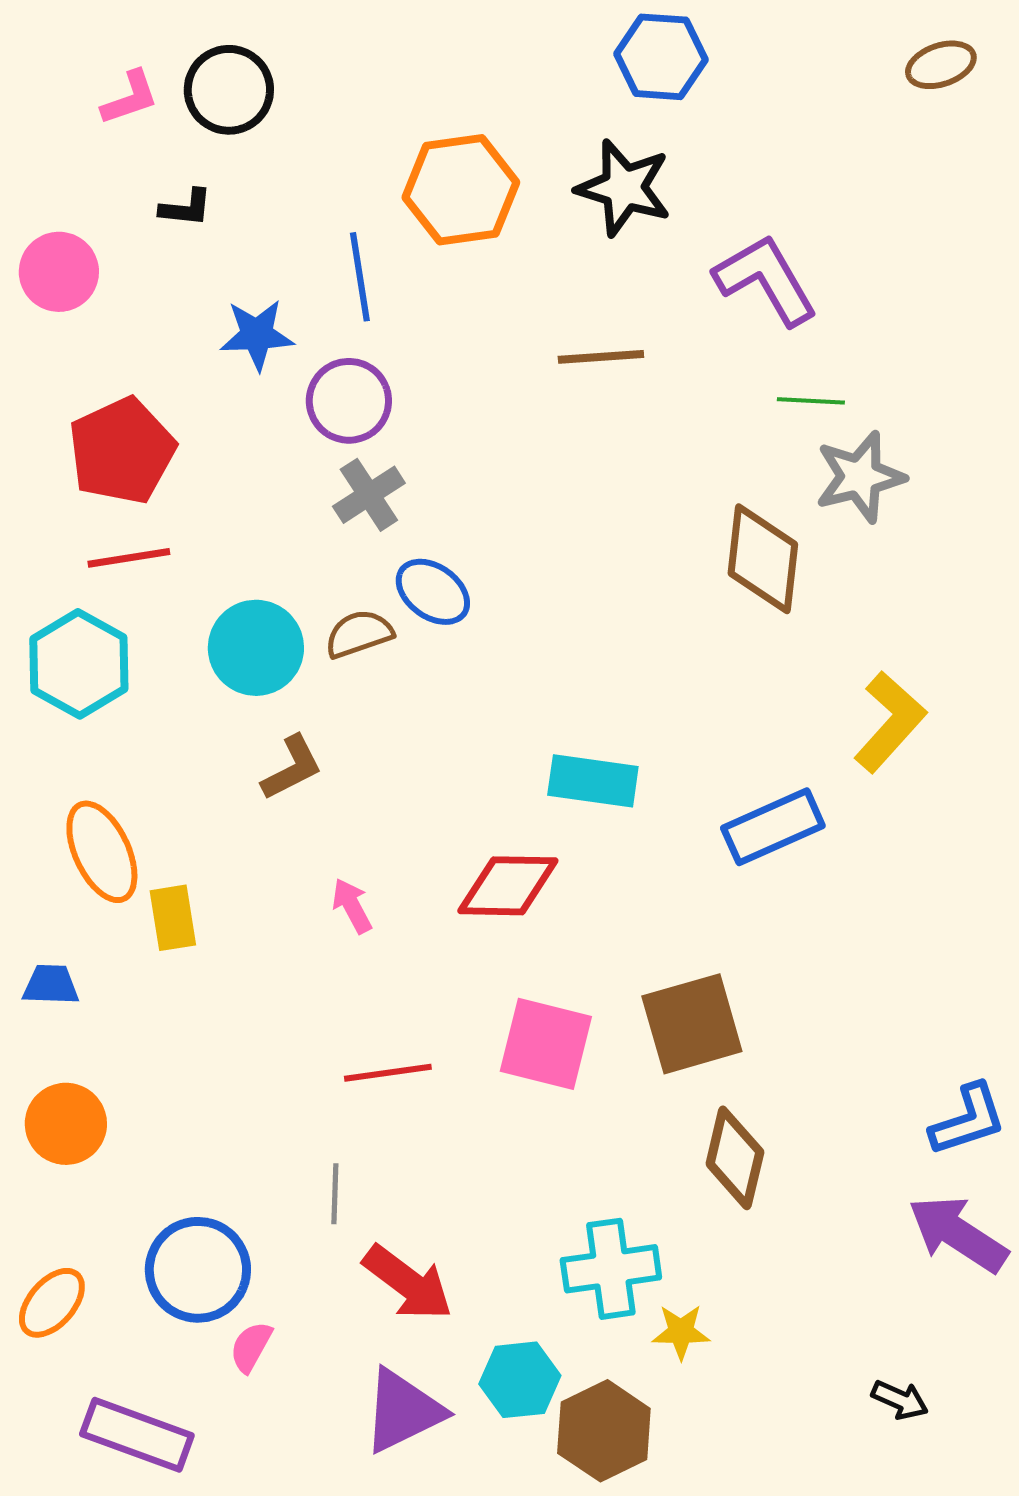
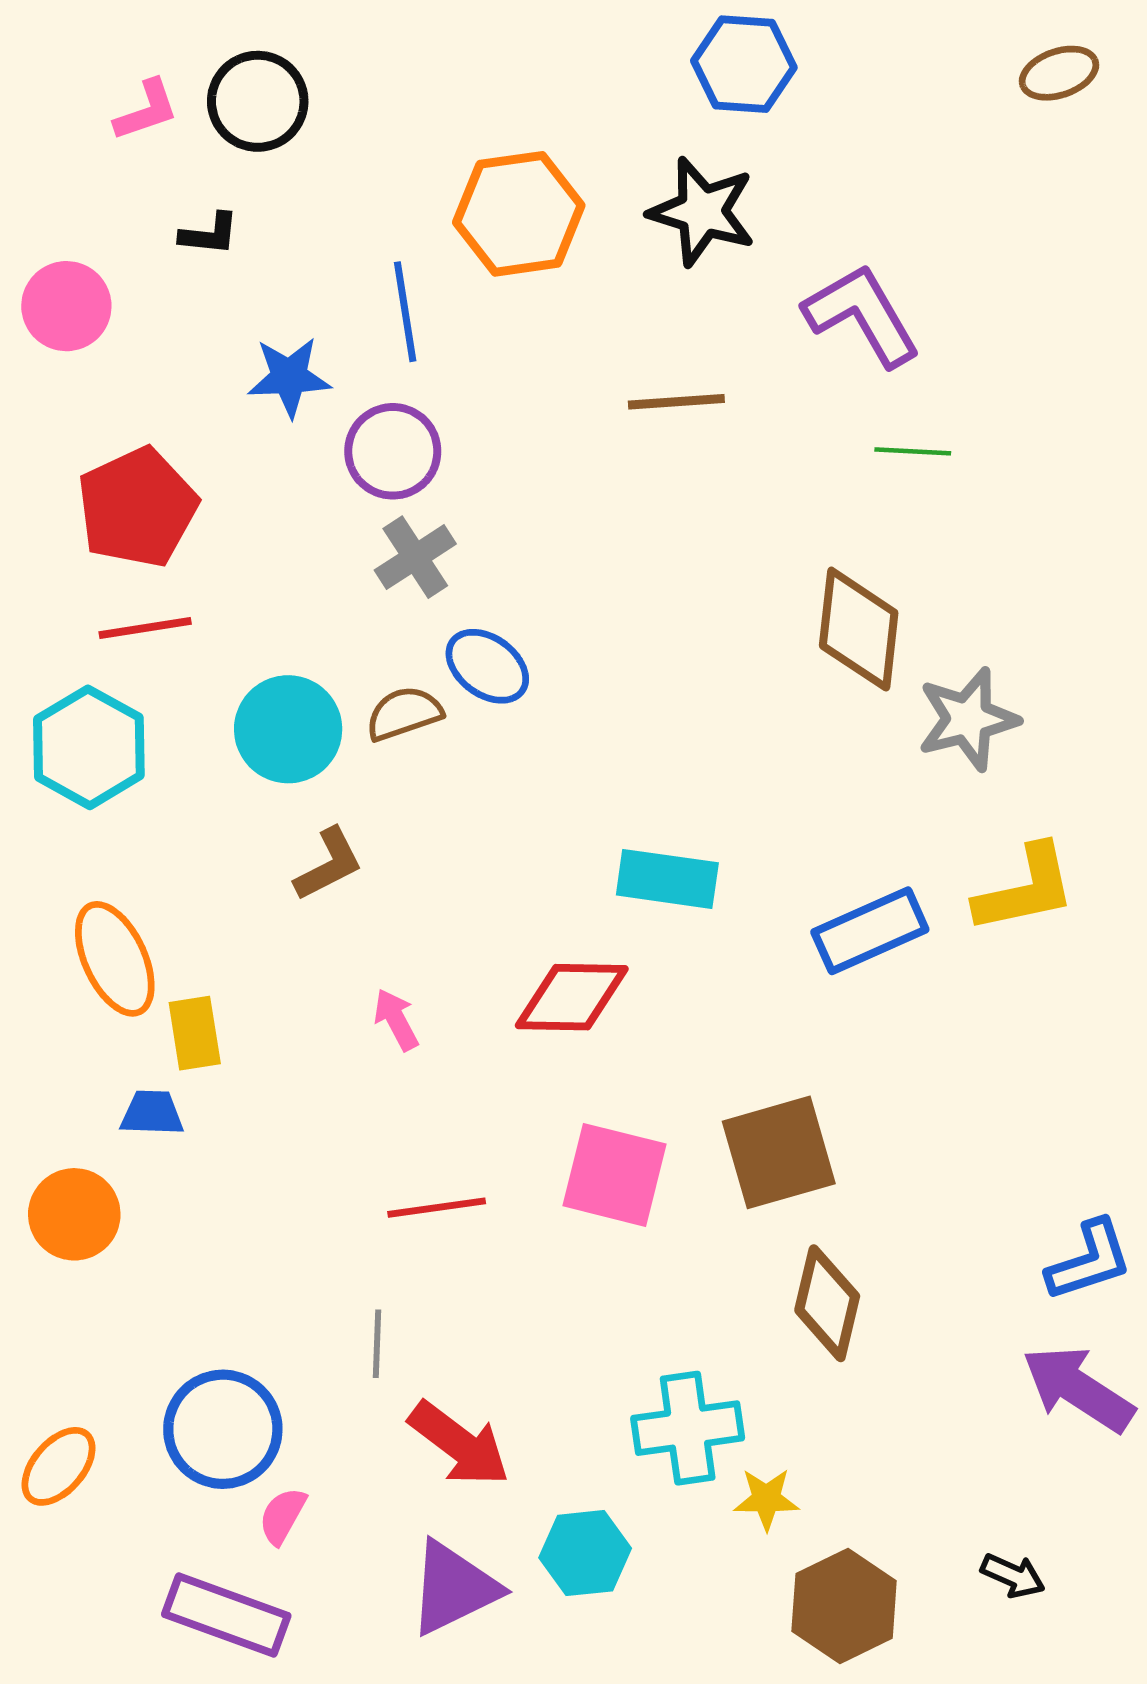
gray star: (860, 477) -> (968, 719), moved
yellow L-shape: (890, 722) -> (1025, 889), moved, turned 36
blue trapezoid: (51, 985) -> (152, 1113), moved
orange circle: (66, 1124) -> (74, 1214), moved
brown hexagon: (604, 1431) -> (844, 1606), moved
purple rectangle: (137, 1435) -> (226, 1615), moved

